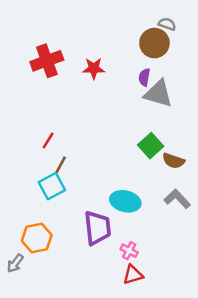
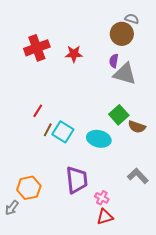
cyan square: (52, 186) -> (63, 132), moved, turned -30
gray L-shape: (177, 199) -> (138, 176), moved
cyan ellipse: (125, 201) -> (99, 139), moved

